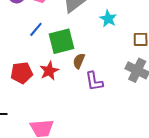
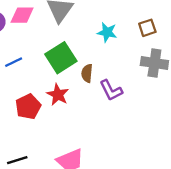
cyan star: (108, 19) -> (107, 32), moved
blue line: (36, 29) -> (14, 62), moved, turned 42

